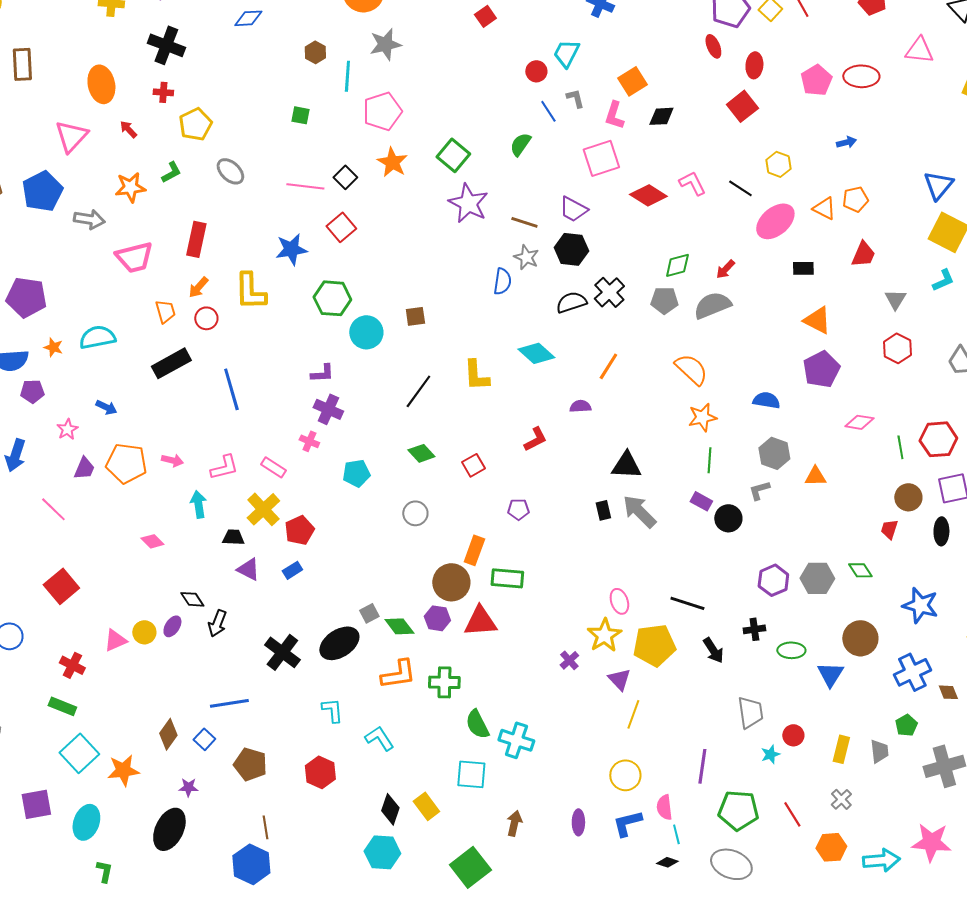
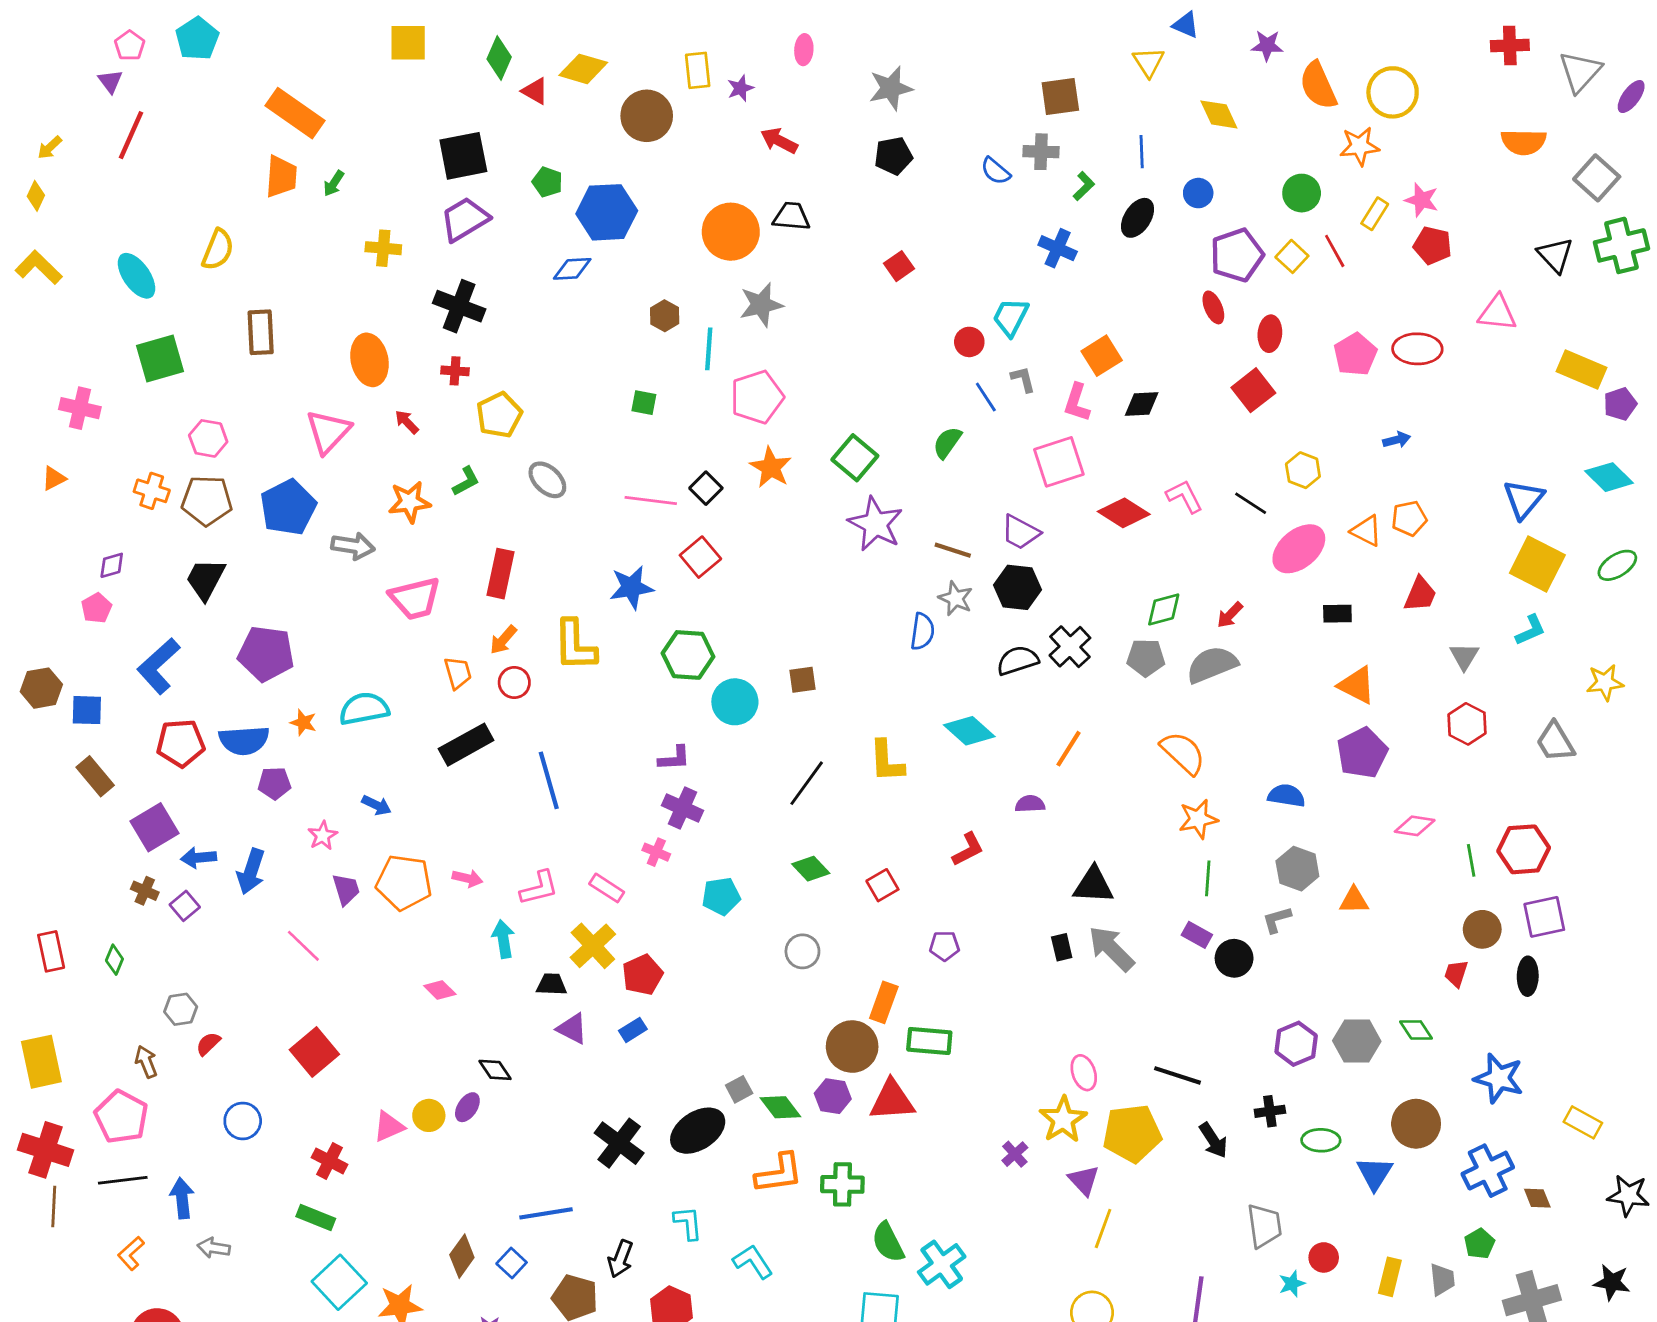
purple trapezoid: (84, 468) -> (346, 889), turned -40
black arrow: (217, 623) -> (620, 1259), moved
cyan cross: (516, 740) -> (942, 1264), turned 36

